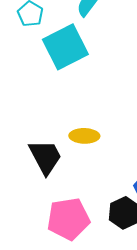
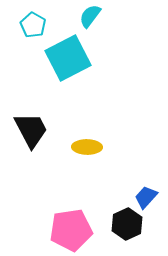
black trapezoid: (45, 157) -> (31, 130), moved

